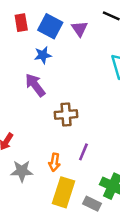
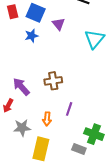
purple triangle: (80, 29) -> (59, 24), moved
purple arrow: (35, 85) -> (21, 87), moved
yellow rectangle: (63, 192) -> (41, 149), moved

